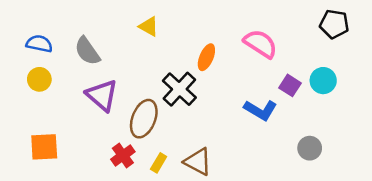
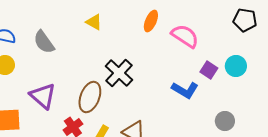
orange ellipse: (206, 57) -> (151, 21), moved
purple triangle: (102, 95) -> (43, 96), moved

